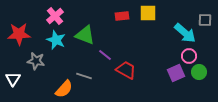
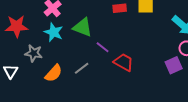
gray line: (84, 76) -> (82, 68), turned -56
orange semicircle: (64, 89) -> (54, 73), moved

